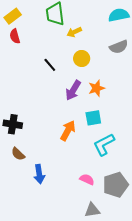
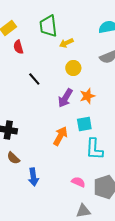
red semicircle: (15, 36) -> (18, 47), moved
black line: (50, 65) -> (34, 79), moved
cyan L-shape: (104, 144) -> (94, 149), turned -60

